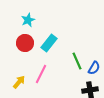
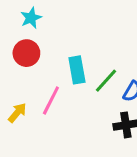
cyan rectangle: (49, 43) -> (77, 70), moved, turned -48
green line: (77, 61) -> (106, 81), turned 66

